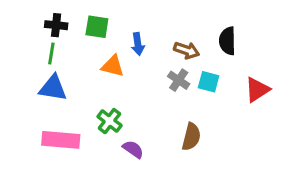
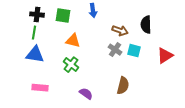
blue arrow: (138, 44) -> (93, 11), moved
green cross: (110, 121) -> (71, 65), moved
pink rectangle: (61, 140) -> (40, 88), size x0.7

